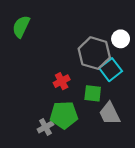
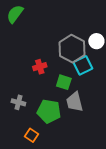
green pentagon: (64, 115) -> (49, 111), moved
gray cross: (45, 127) -> (18, 102), turned 32

